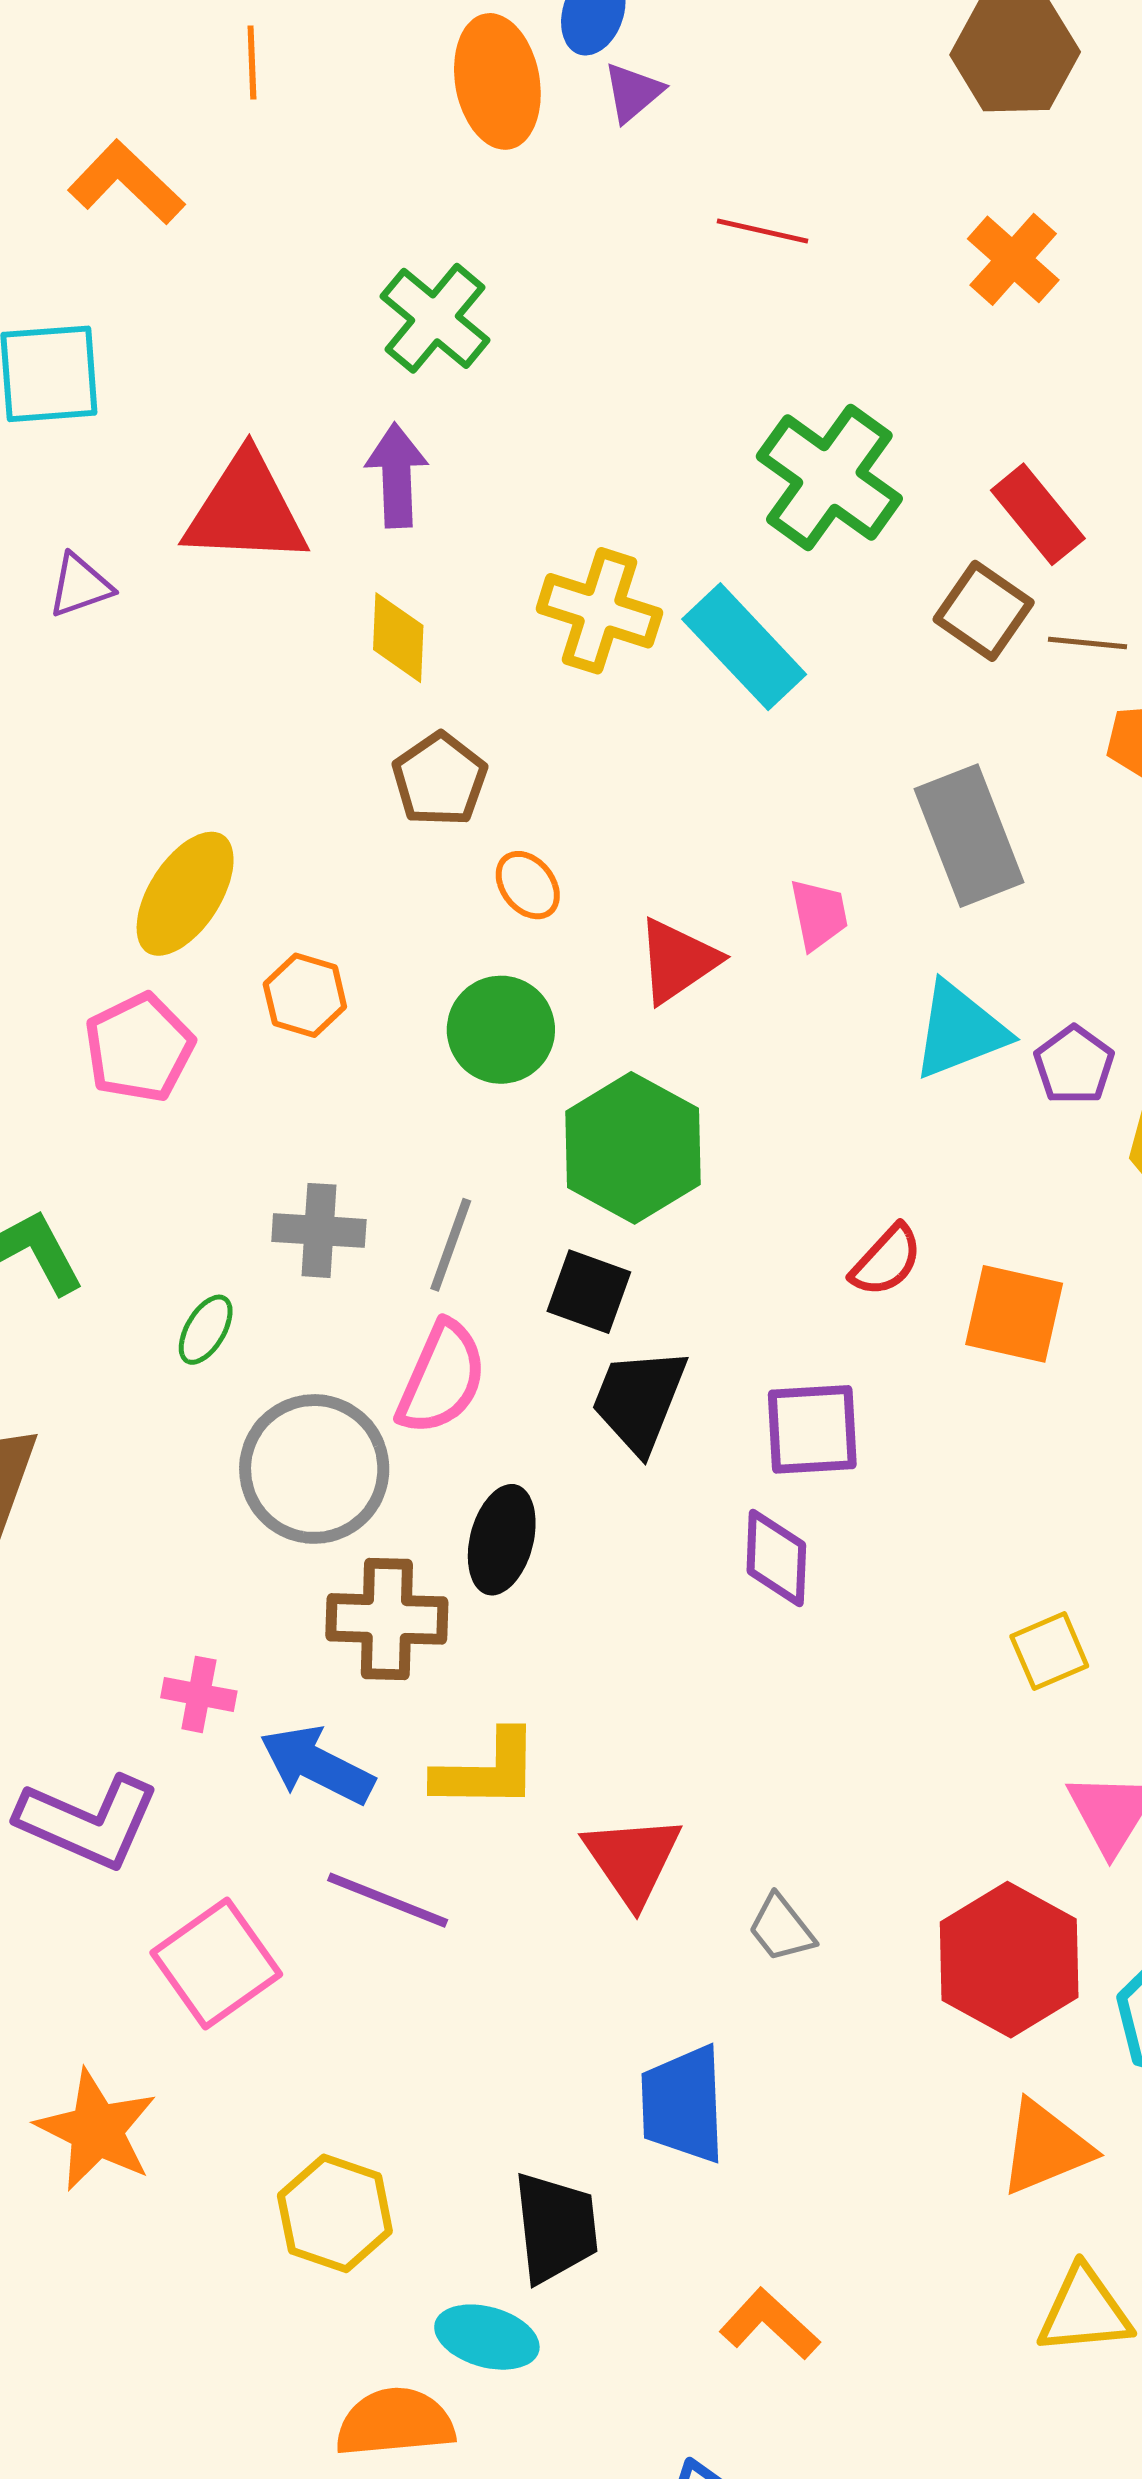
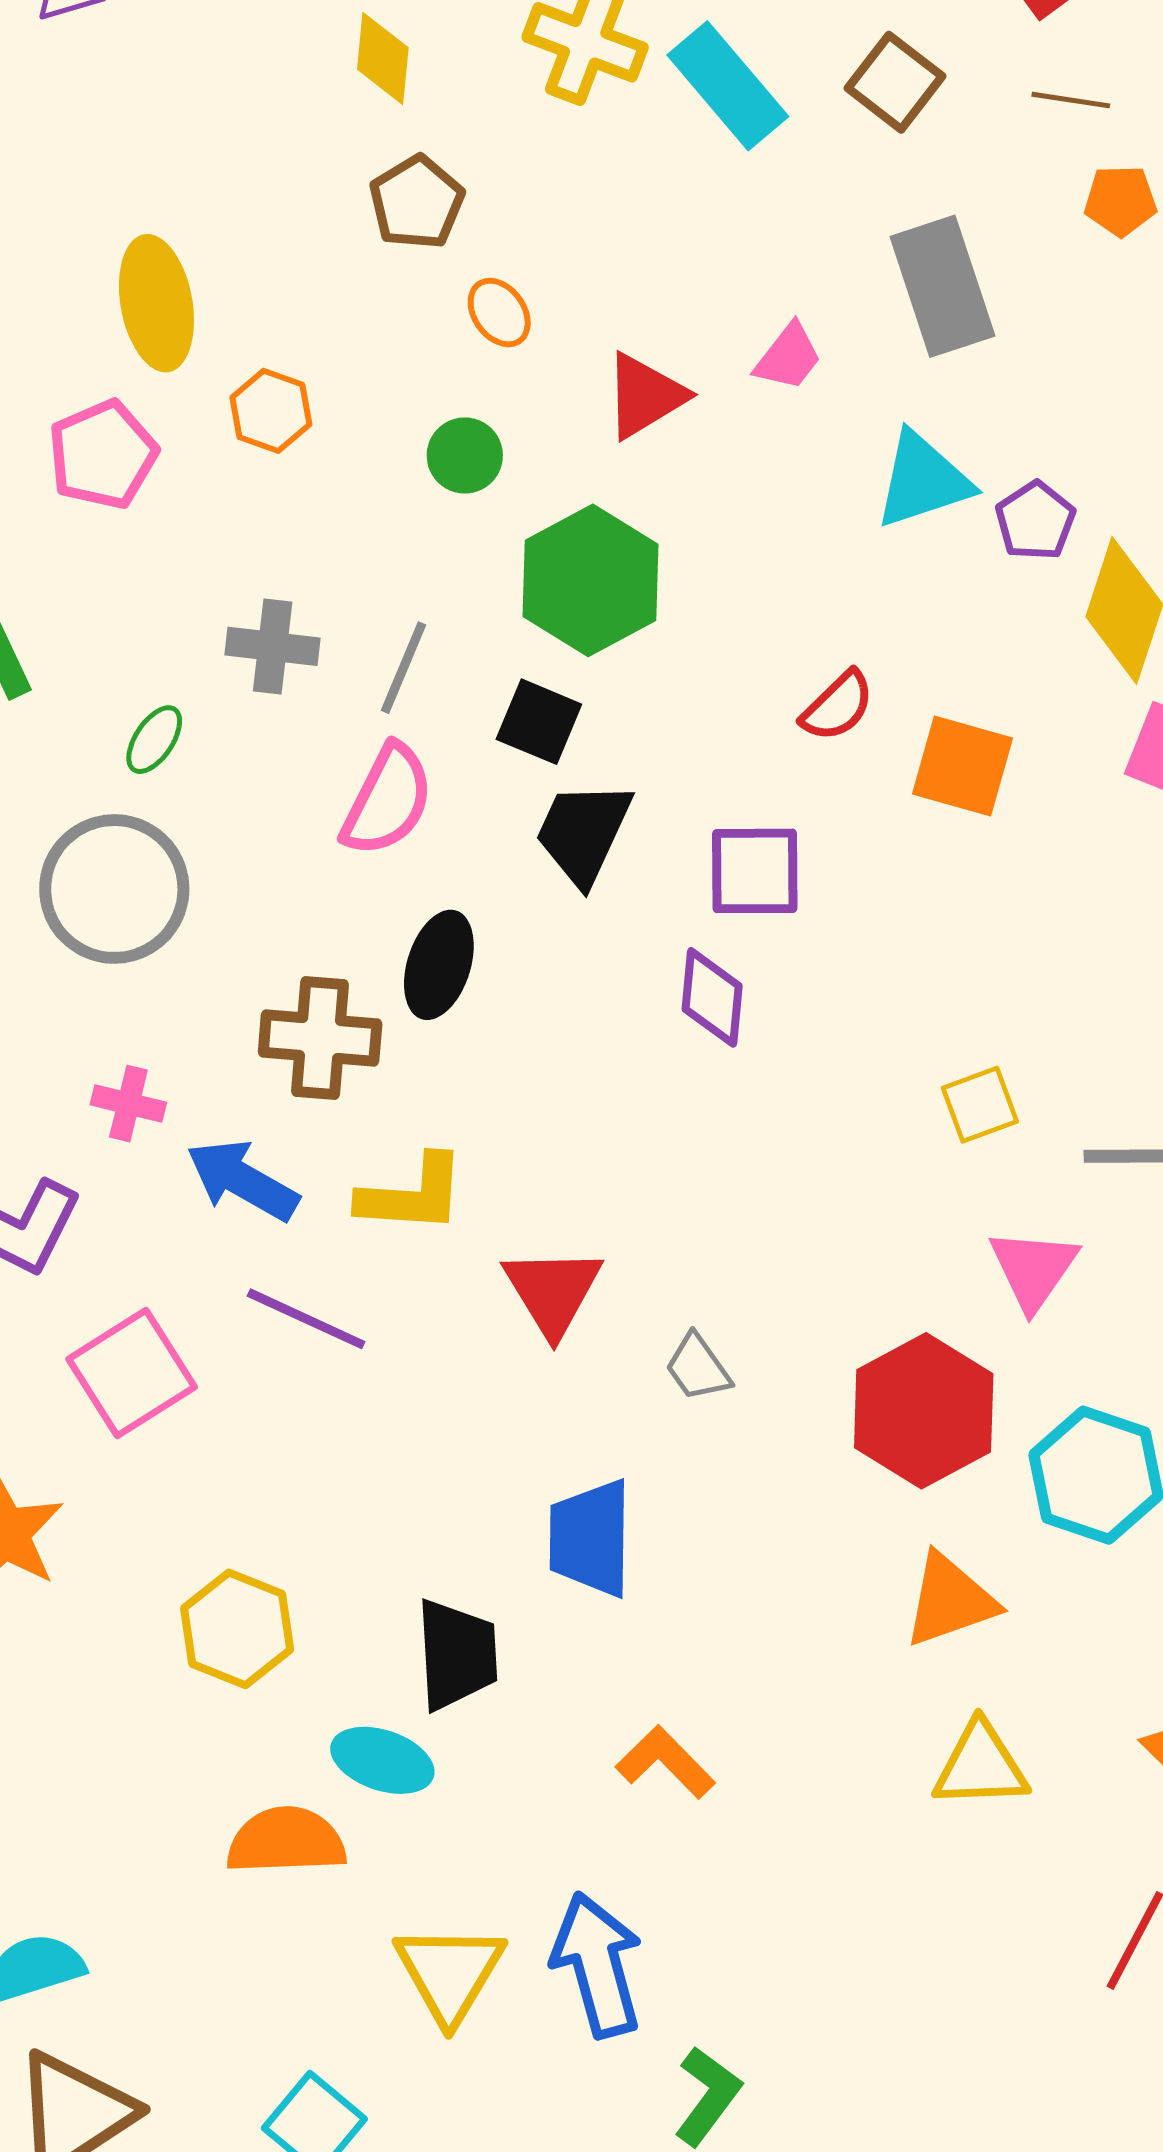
brown square: (984, 611) -> (895, 82), moved
yellow ellipse: (185, 894) -> (156, 303), turned -46
pink trapezoid: (819, 914) -> (788, 357), turned 46
green circle: (501, 1030) -> (465, 455), size x0.7
gray circle: (314, 1469) -> (114, 889), moved

